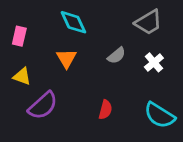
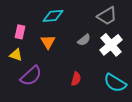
cyan diamond: (73, 22) -> (53, 16), turned -70
pink rectangle: (19, 36) -> (20, 32), moved
white cross: (154, 62) -> (111, 45), size x1.6

